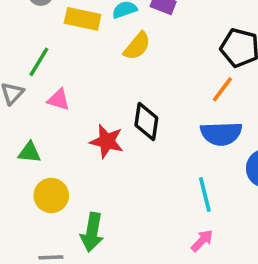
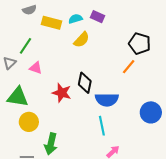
blue semicircle: (221, 134) -> (107, 100), moved
green triangle: (29, 152) -> (18, 97), size x1.6
cyan line: (205, 194) -> (102, 126), moved

